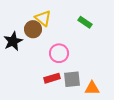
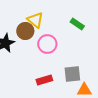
pink circle: (59, 53) -> (47, 44), moved
gray square: (72, 79) -> (72, 74), moved

